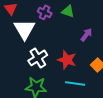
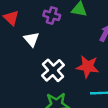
white triangle: (24, 29) -> (31, 39), size x0.6

